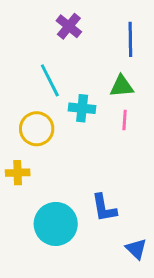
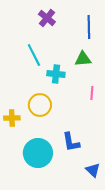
pink line: (125, 120) -> (92, 93), moved
yellow circle: (37, 129) -> (40, 105), moved

